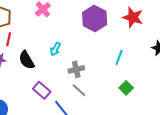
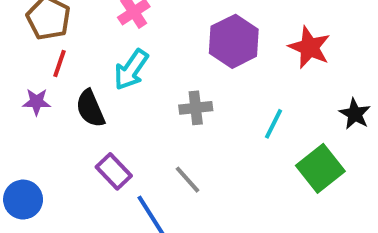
cyan arrow: (55, 49) -> (131, 70), moved, size x1.5
gray cross: (76, 69) -> (196, 108), moved
green square: (126, 88) -> (320, 168), moved, size x1.6

